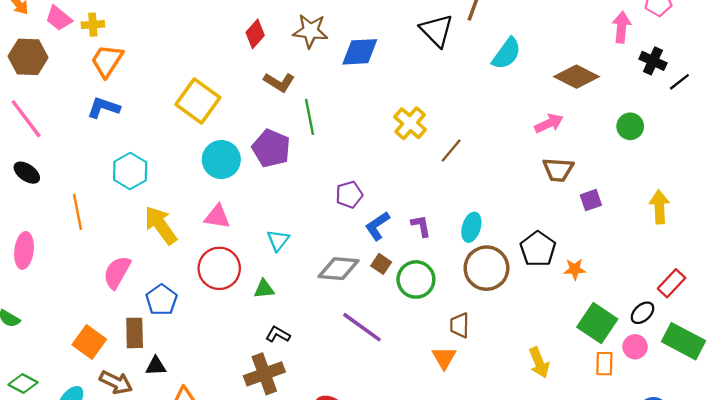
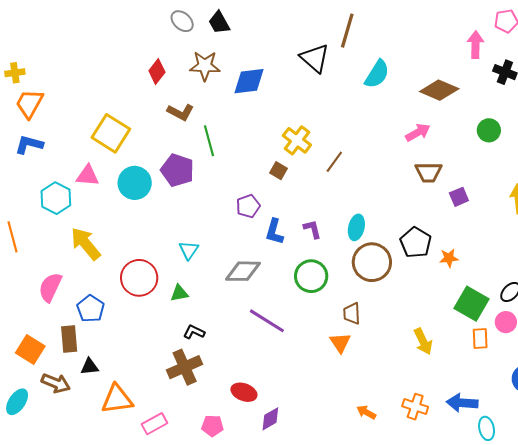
pink triangle: (217, 217) -> (88, 176), moved
blue L-shape: (377, 226) -> (274, 232), turned -36
brown square: (381, 264) -> (278, 171), moved

